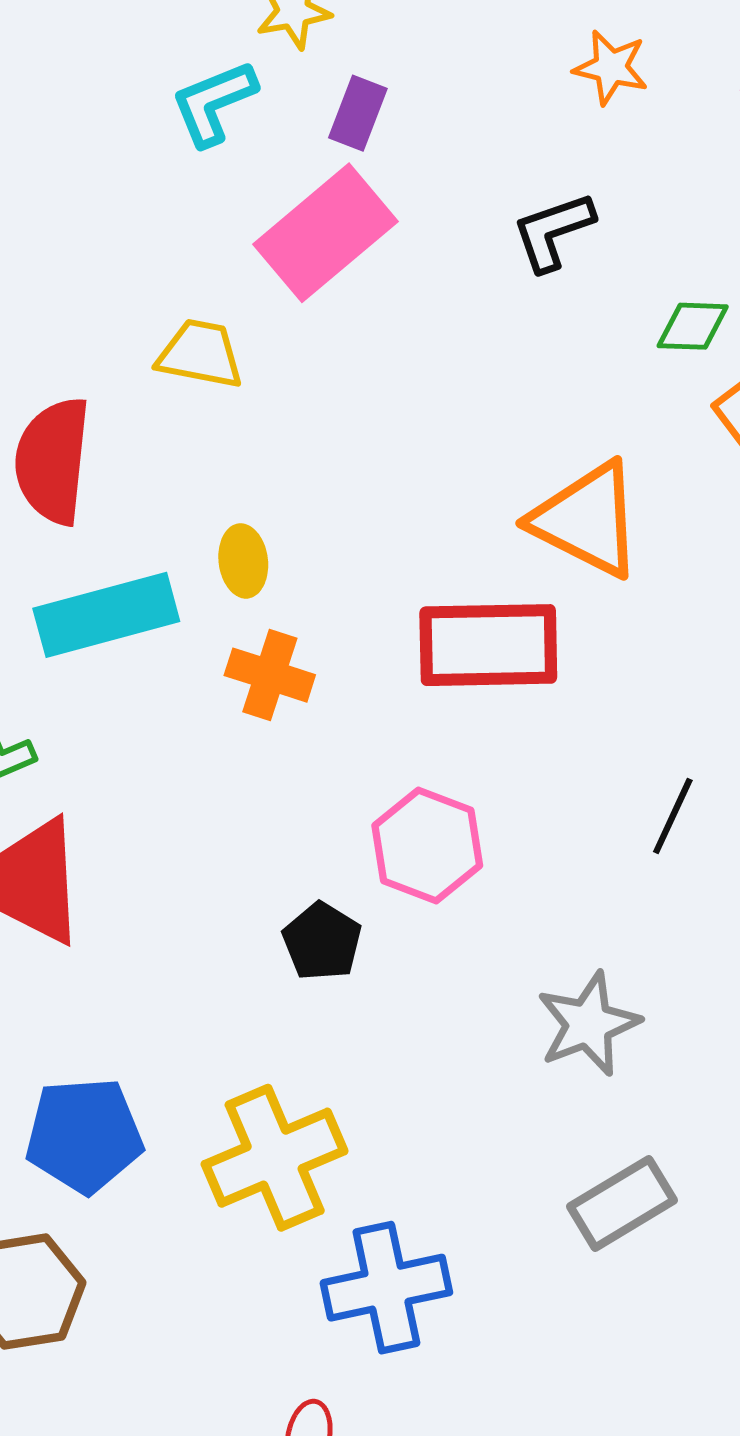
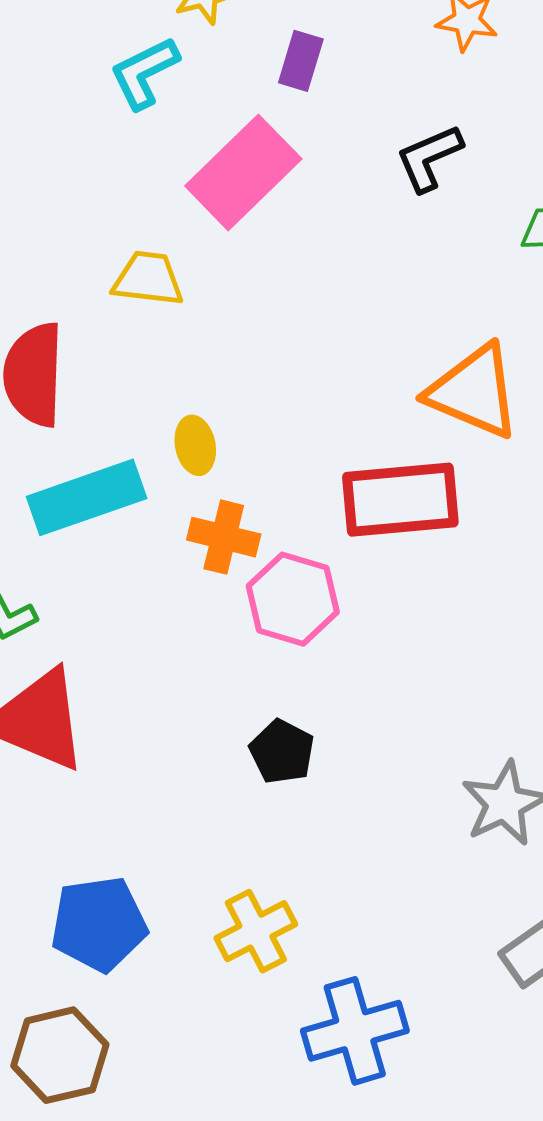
purple rectangle: (358, 113) -> (301, 61), moved
pink hexagon: (427, 846) -> (293, 599), moved
yellow cross: (275, 1158) -> (256, 931), size x0.7

